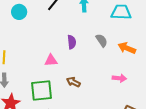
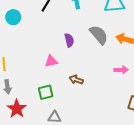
gray semicircle: (102, 40) -> (99, 35), size x1.5
green square: (41, 91) -> (46, 92), size x0.7

